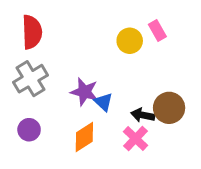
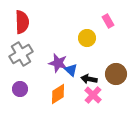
yellow circle: (130, 41) -> (87, 38), moved
black arrow: (143, 115) -> (89, 79), moved

